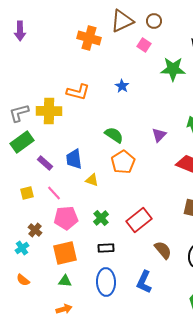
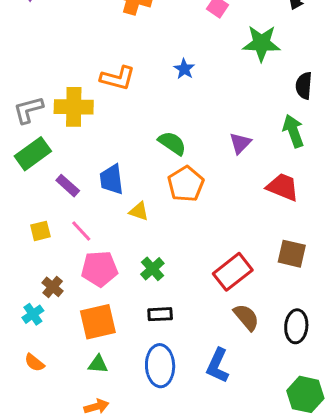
red rectangle: (139, 220) -> (233, 272), moved

